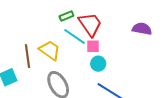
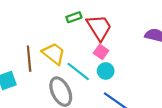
cyan line: (75, 36) -> (78, 71), moved
pink square: (93, 46) -> (101, 52), turned 32

